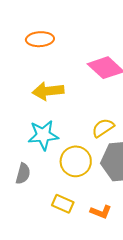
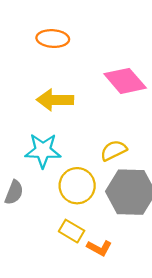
yellow rectangle: (63, 204) -> (72, 231), moved

